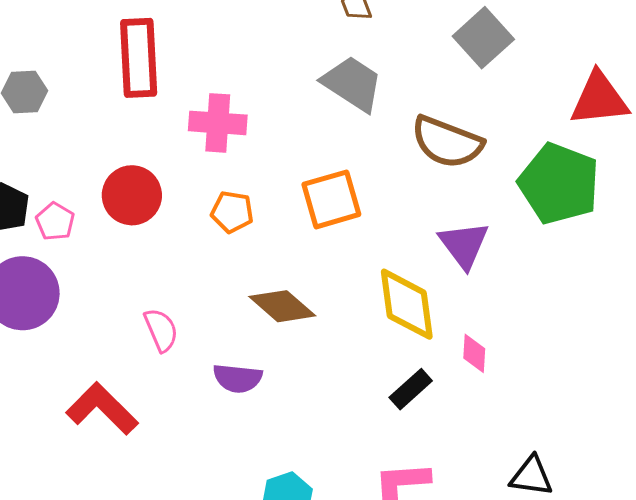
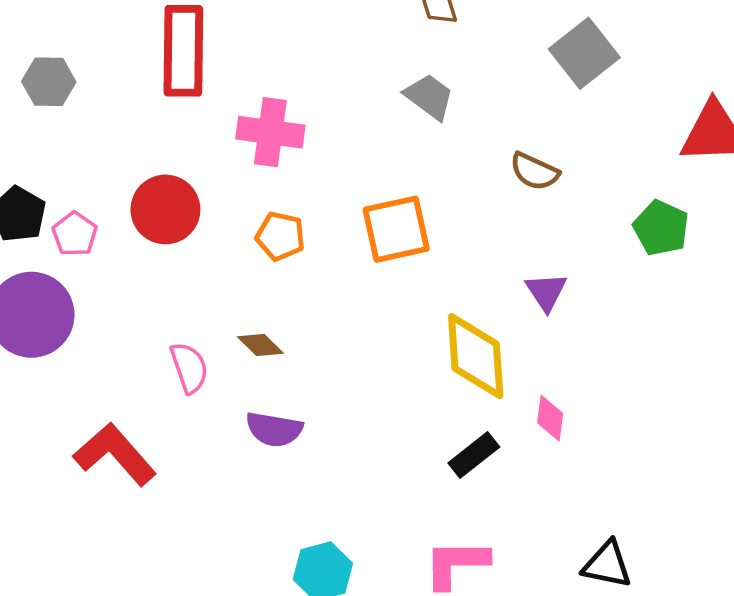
gray trapezoid: (352, 84) -> (429, 97), size x0.7
brown semicircle: (447, 142) -> (534, 171), size x0.6
green pentagon: (559, 184) -> (661, 228), size x0.6
purple triangle: (464, 245) -> (546, 292), size x0.7
brown diamond: (282, 306) -> (260, 345), moved, size x0.6

